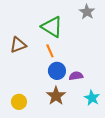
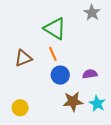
brown triangle: (18, 45) -> (23, 58), moved
purple semicircle: (76, 76) -> (90, 74), moved
brown star: (56, 96) -> (73, 101), moved, turned 30

